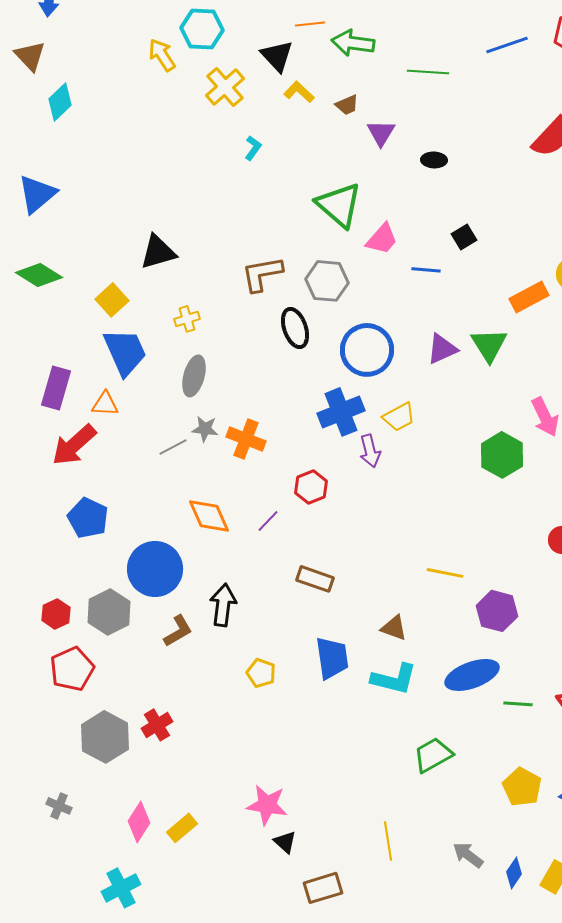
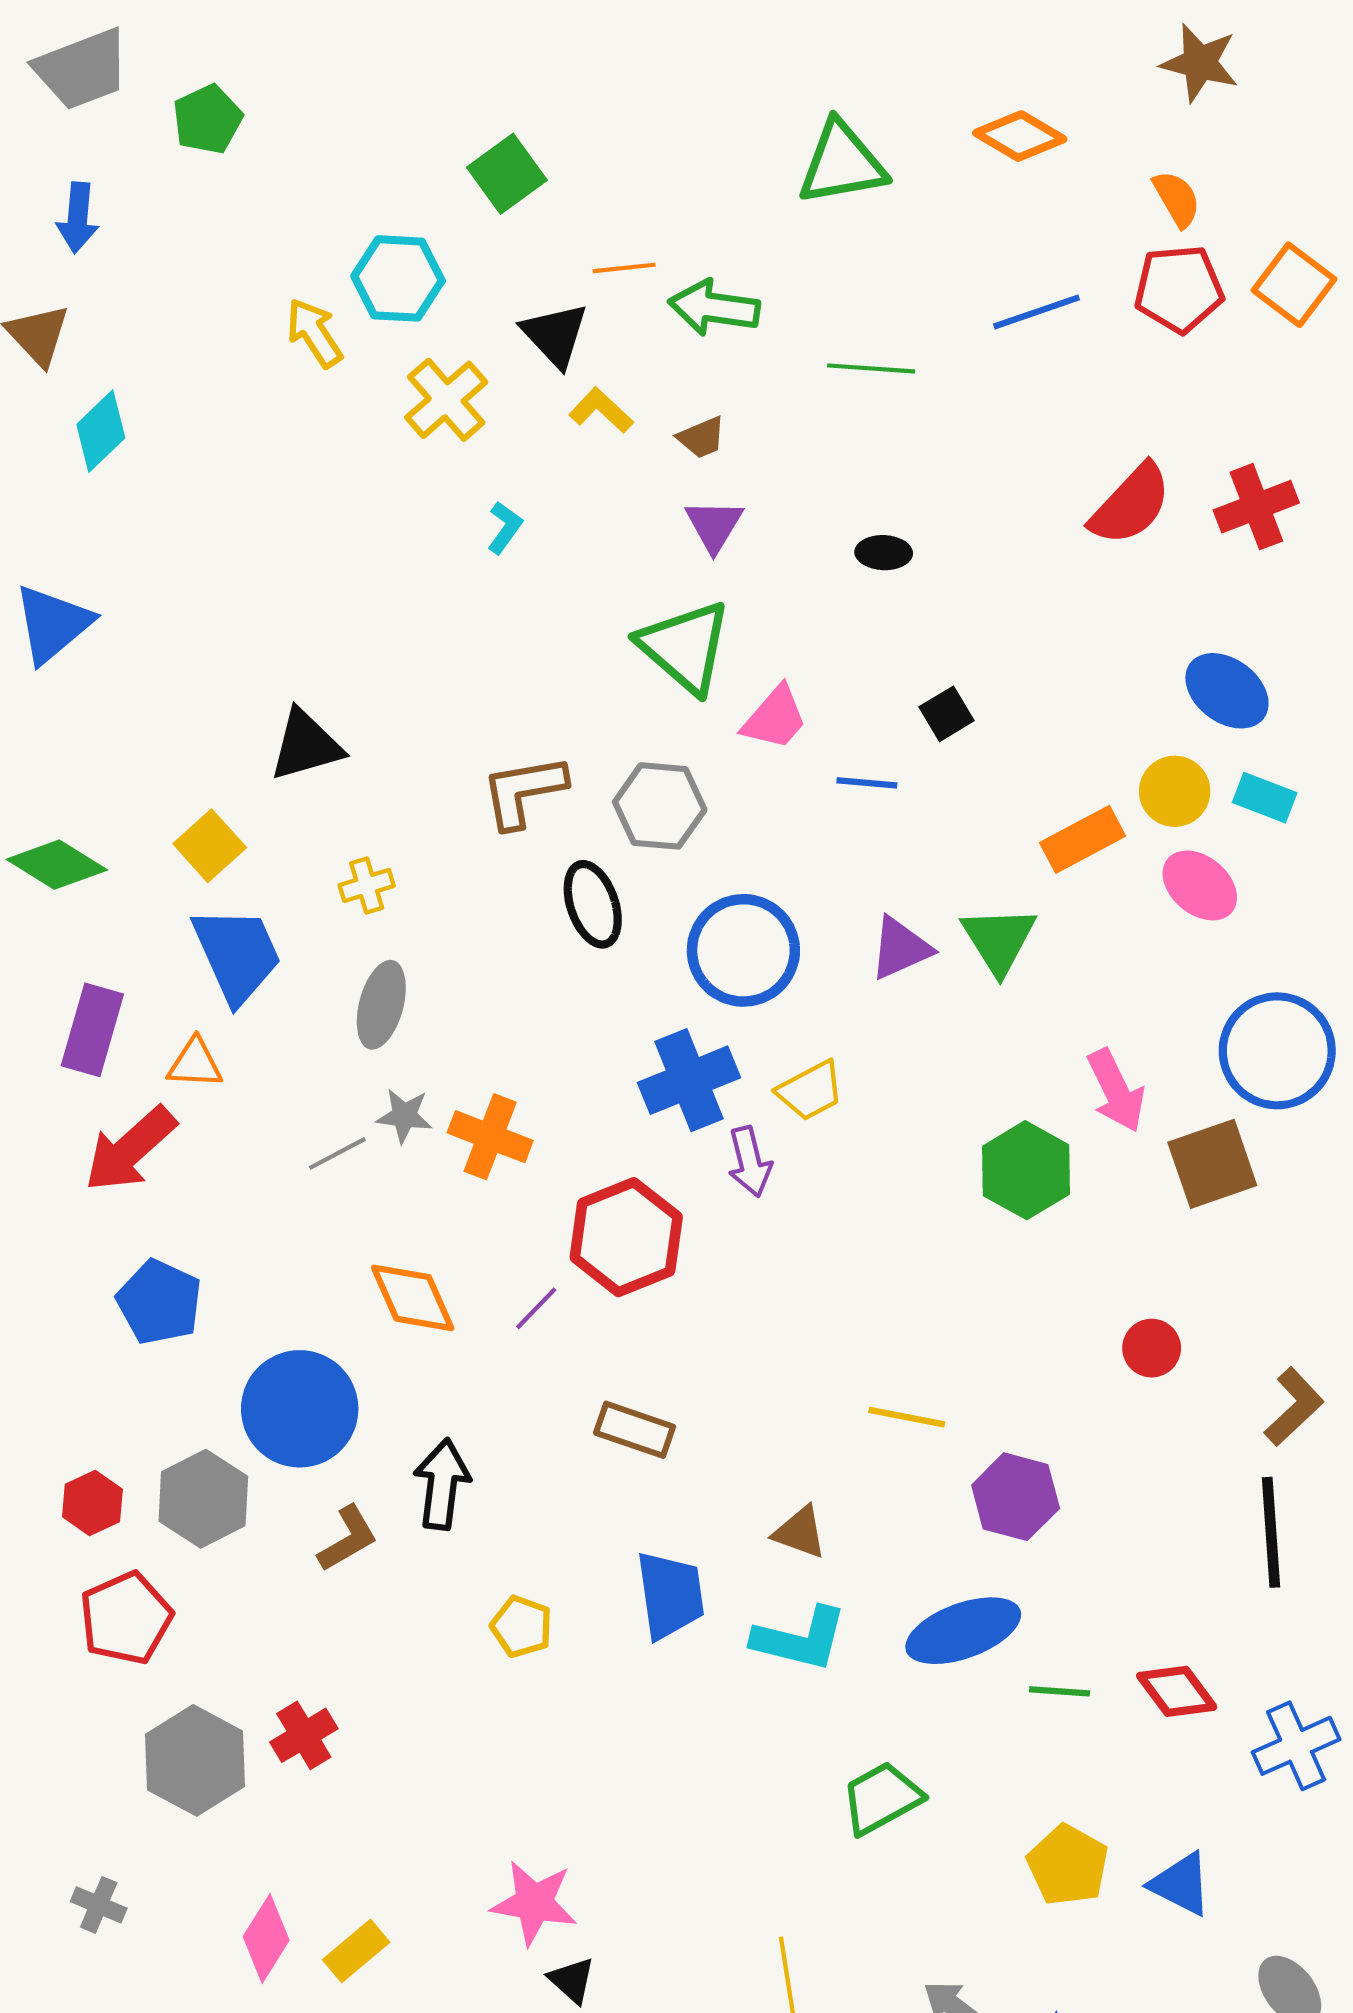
purple triangle: (381, 133) -> (714, 525), moved
green diamond: (39, 275) -> (57, 865), moved
red hexagon: (311, 487) -> (626, 1237), size x1.6

